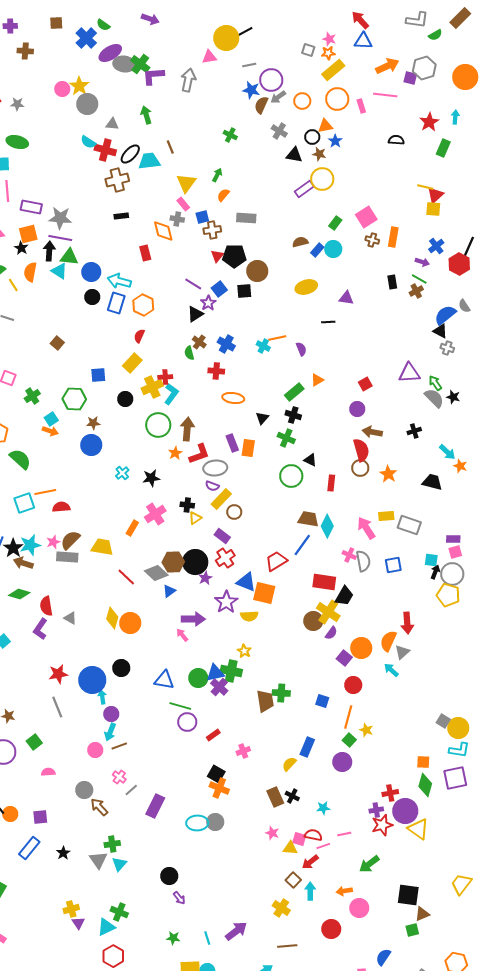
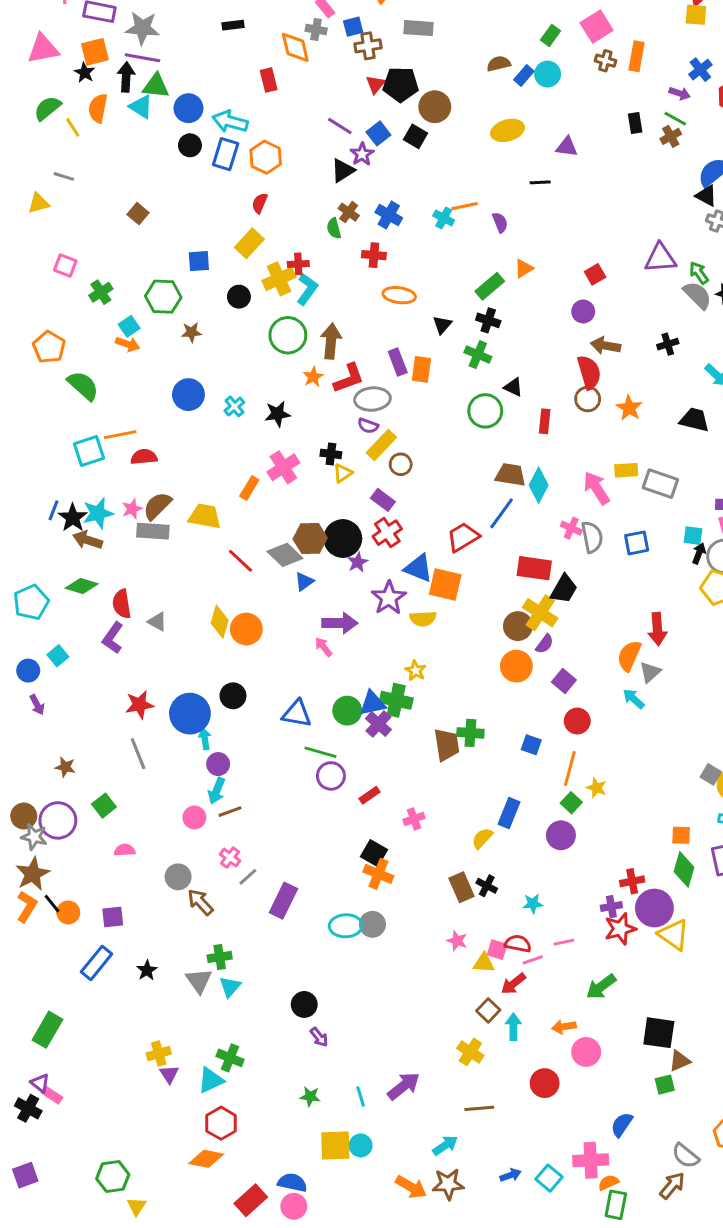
black square: (244, 291) -> (415, 136), turned 35
blue circle: (91, 445) -> (188, 395), moved
orange circle: (361, 648) -> (516, 666), moved

